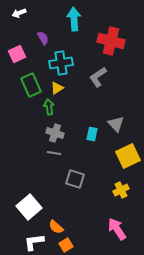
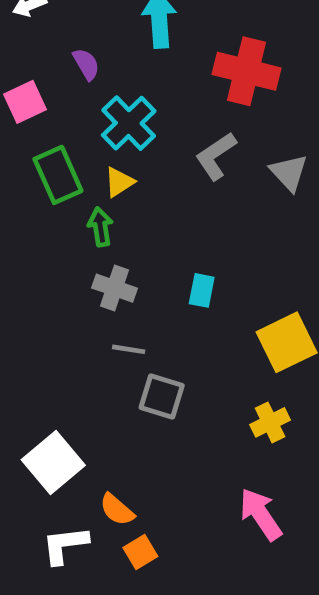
cyan cross: (61, 63) -> (129, 123), turned -35
gray triangle: (116, 124) -> (289, 173), moved
gray line: (54, 153) -> (129, 349), moved

